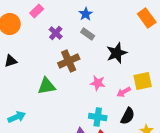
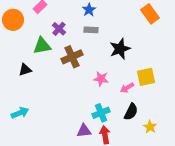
gray rectangle: (88, 34) -> (91, 30), turned -32
black triangle: (11, 61) -> (25, 70), moved
green triangle: (47, 86) -> (42, 46), moved
cyan cross: (98, 117) -> (101, 113), turned -30

